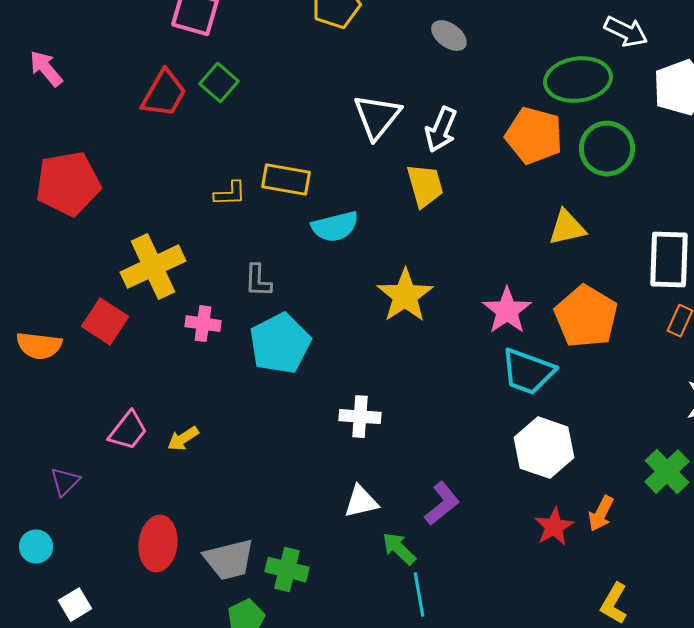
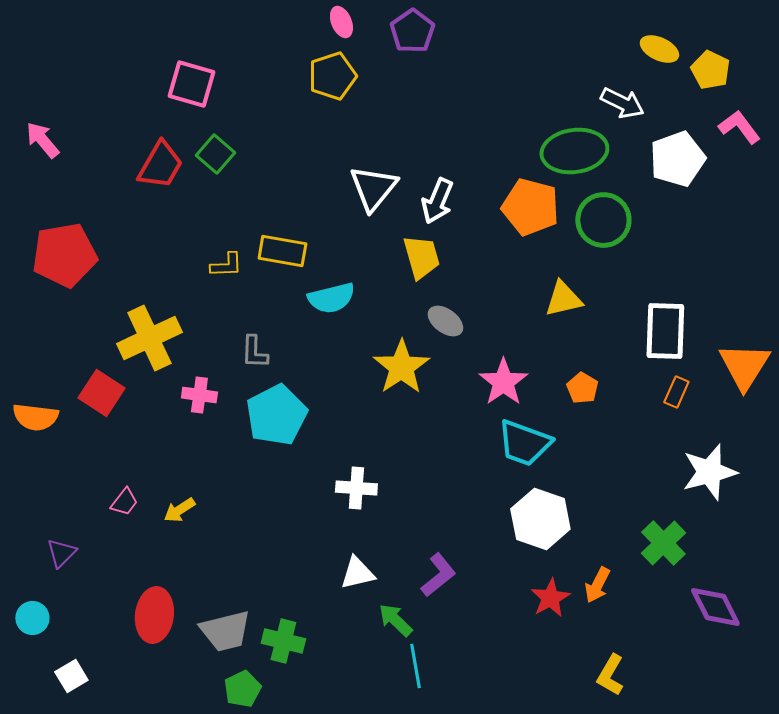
gray ellipse: (449, 36) -> (445, 321), moved
orange pentagon: (586, 317) -> (582, 388), size x0.5
pink trapezoid: (128, 431) -> (124, 502), size x0.7

